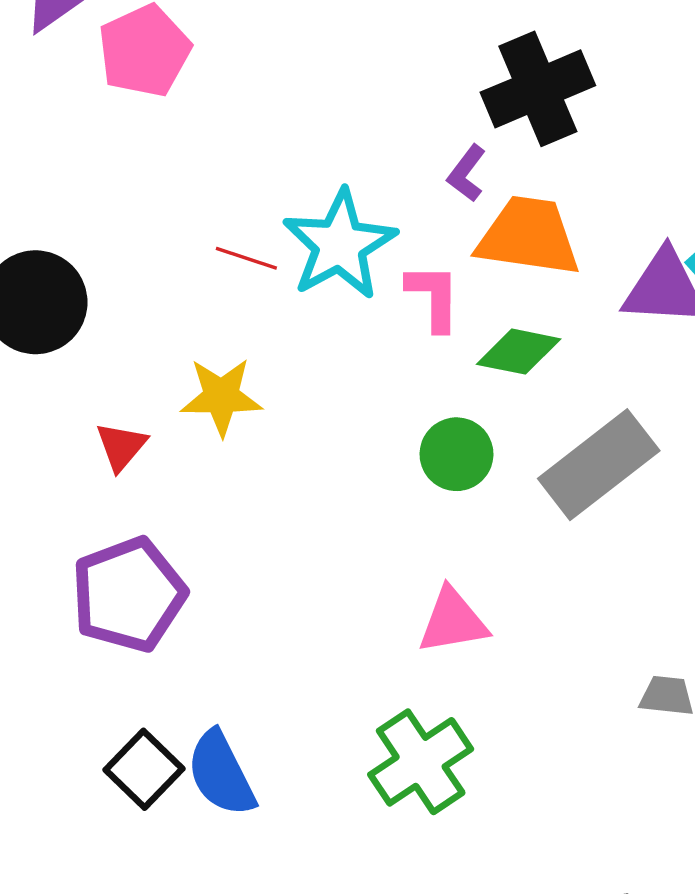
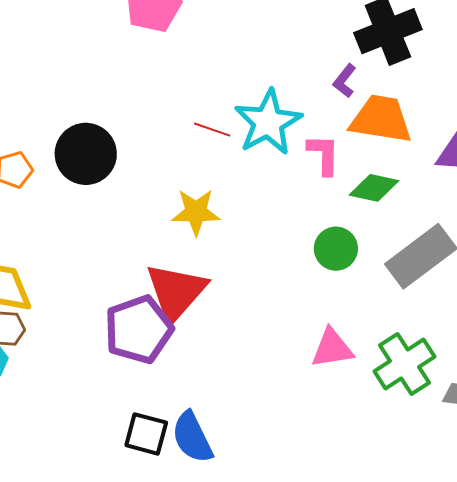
red triangle: (121, 446) -> (176, 292), moved, size x2.0
green cross: (421, 762) -> (405, 364), moved
black square: (144, 769) -> (146, 434), turned -30

